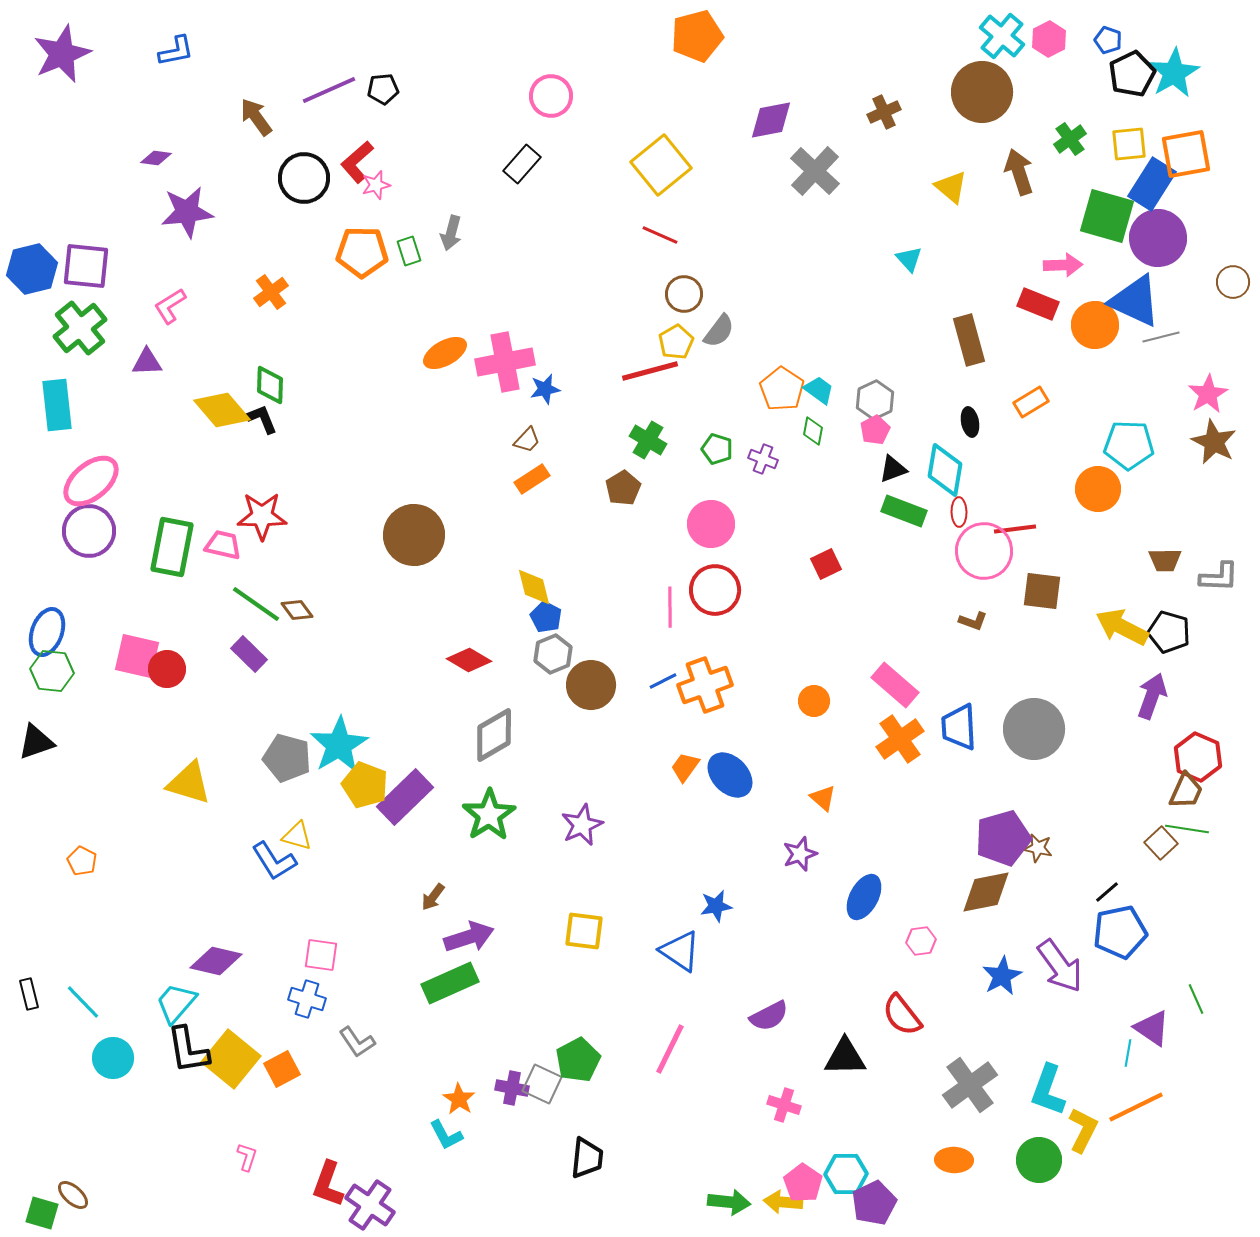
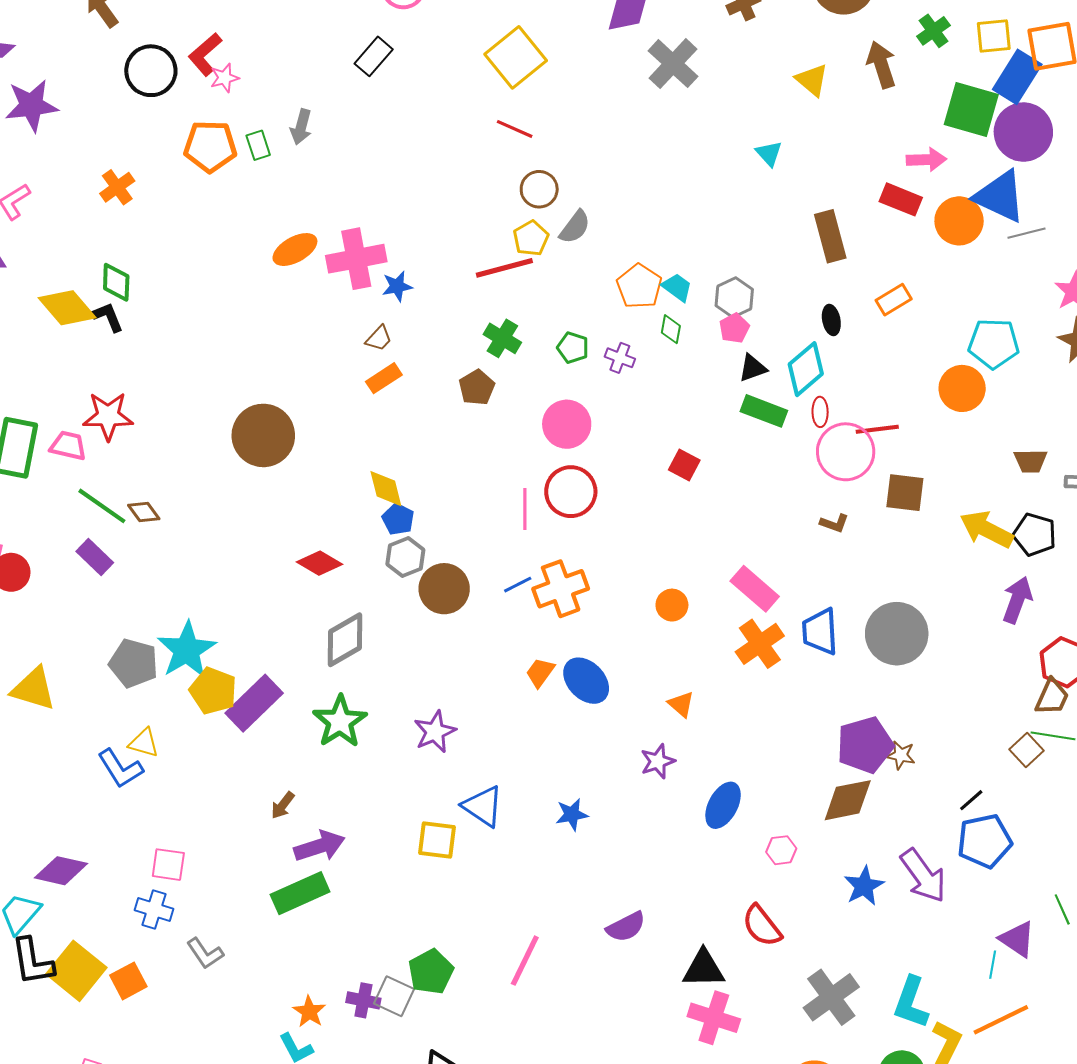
cyan diamond: (945, 470) -> (806, 369), turned 40
red square: (826, 564) -> (684, 465), turned -36
blue triangle: (680, 951) -> (483, 806), moved
pink cross: (784, 1105) -> (714, 1018), moved, size x1.5

